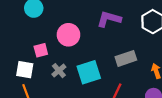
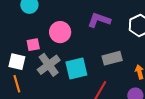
gray cross: (59, 71) -> (49, 65), size x1.6

